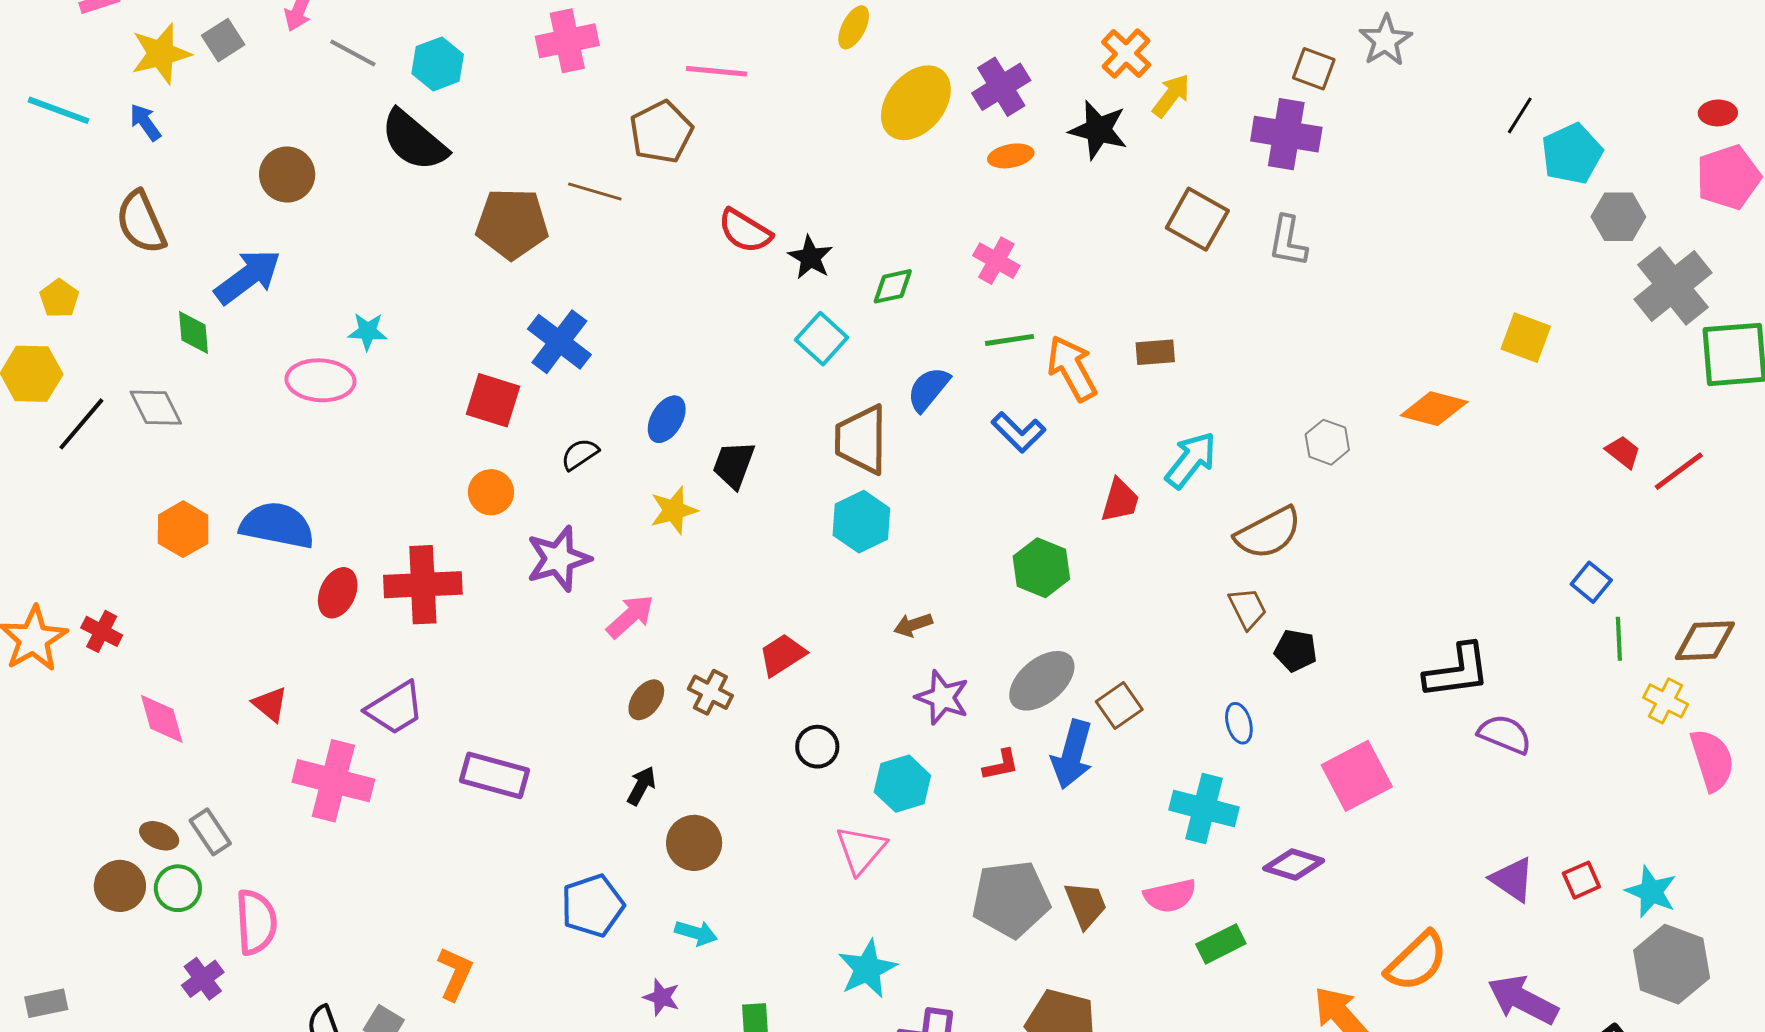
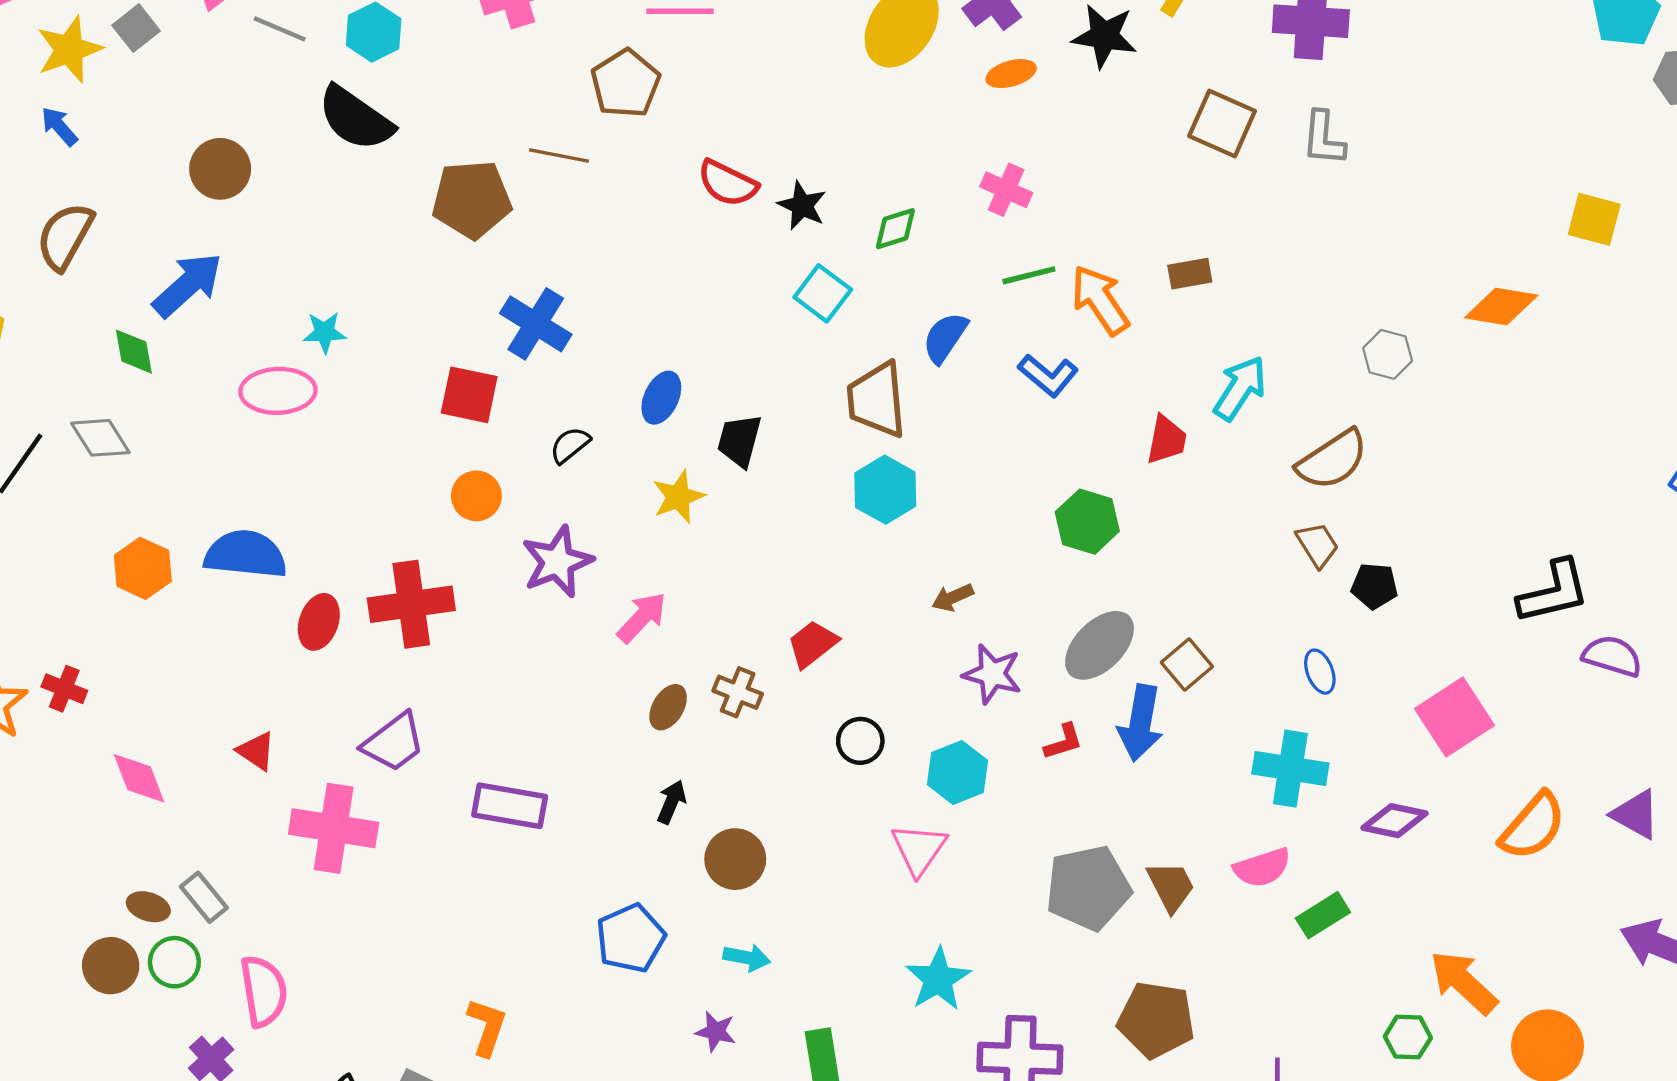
brown semicircle: (141, 222) -> (65, 236), turned 58
orange semicircle: (1417, 961) -> (1533, 826), moved

